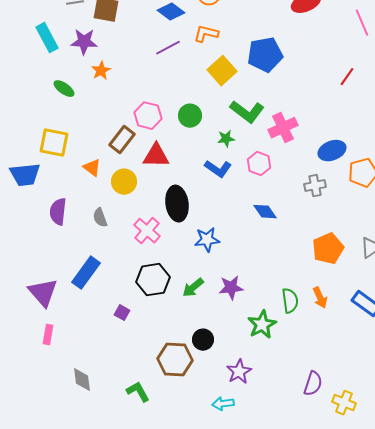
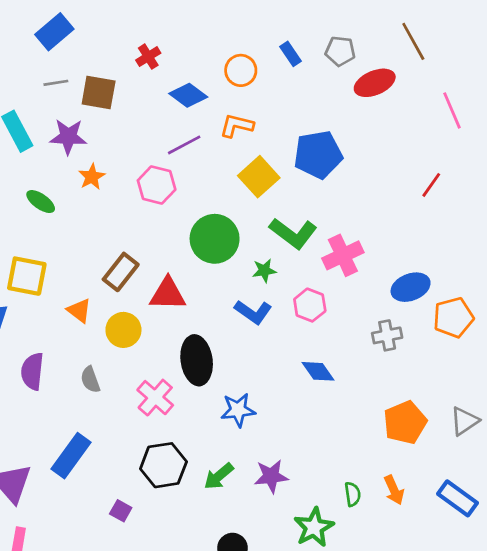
pink hexagon: (148, 116) -> (157, 185), moved
green circle: (190, 116) -> (215, 239), size x1.5
green semicircle: (290, 301) -> (353, 494), size x0.7

